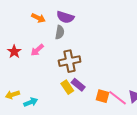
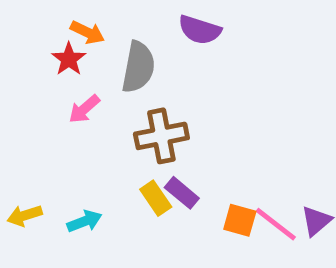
purple semicircle: (65, 17) -> (200, 30), moved
gray semicircle: (60, 32) -> (138, 67), size x1.5
red star: (14, 52) -> (69, 59), moved
cyan arrow: (31, 102) -> (84, 221), moved

